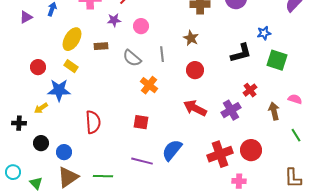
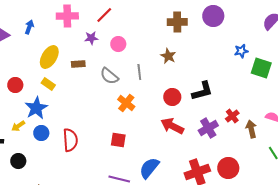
black L-shape: (241, 53) -> (202, 91), moved
green square: (277, 60) -> (261, 68), moved
red circle: (195, 70) -> (172, 97), moved
blue star: (59, 90) -> (36, 108), turned -30
red cross: (250, 90) -> (232, 116), moved
blue circle: (64, 152) -> (41, 133), moved

